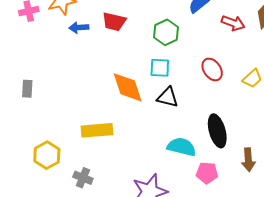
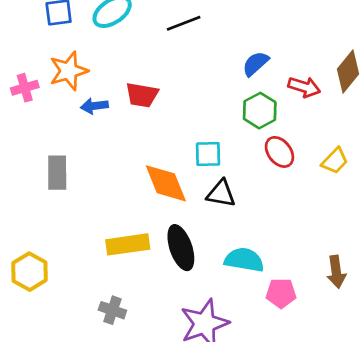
green hexagon: (166, 32) -> (260, 111), moved
gray rectangle: (27, 89) -> (57, 173), moved, size x1.4
black ellipse: (217, 131) -> (181, 248), moved
yellow hexagon: (47, 155) -> (30, 272), moved

